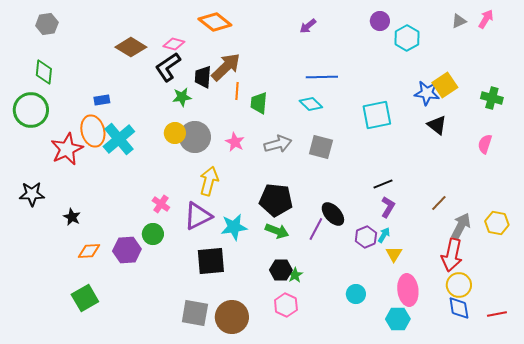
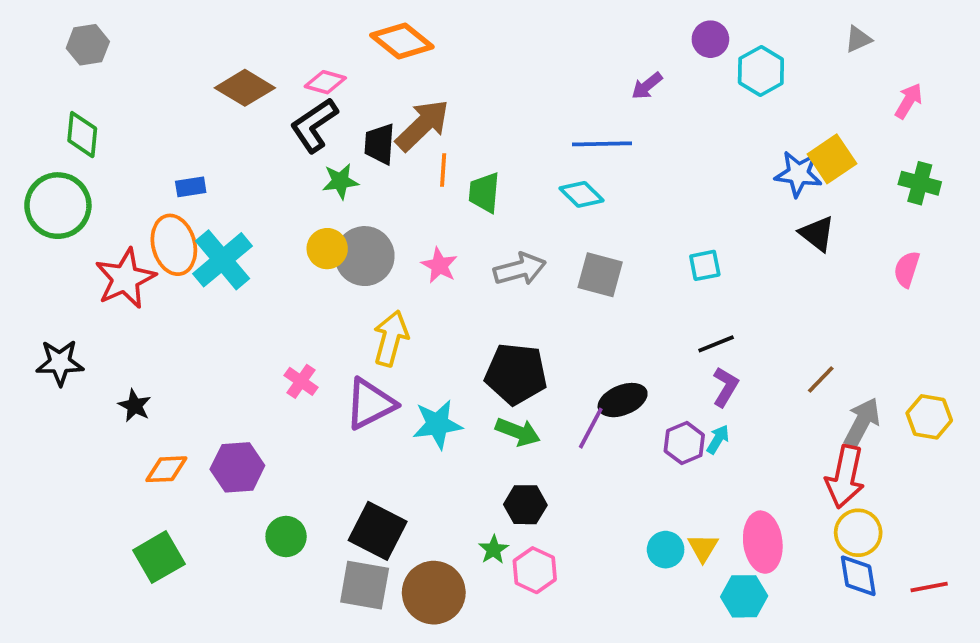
pink arrow: (486, 19) -> (909, 101), moved
purple arrow: (308, 26) -> (647, 86), moved
cyan square: (377, 115) -> (705, 265), moved, size x0.6
black ellipse: (333, 214) -> (623, 400), turned -70
green circle: (153, 234) -> (286, 537), moved
yellow triangle: (394, 254) -> (703, 548), moved
black square: (211, 261) -> (378, 531), moved, turned 32
green star: (295, 275) -> (494, 550), moved

